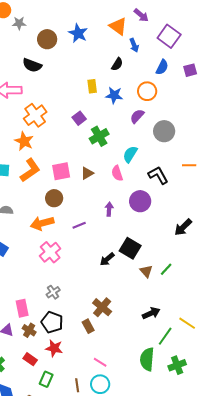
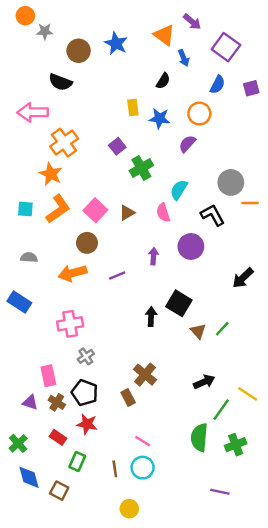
gray circle: (164, 131) -> (231, 182), moved
pink square: (61, 171) -> (95, 210), turned -36
pink cross: (50, 252) -> (70, 324), moved, turned 30
black arrow: (107, 259) -> (151, 317), turned 133

